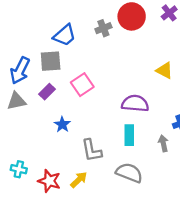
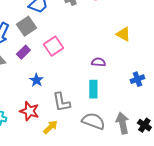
gray square: (51, 61) -> (26, 26), turned -30
purple semicircle: (135, 103) -> (98, 62), size x0.6
gray arrow: (163, 143) -> (122, 123), moved, size x1.5
red star: (49, 181) -> (29, 111), moved

